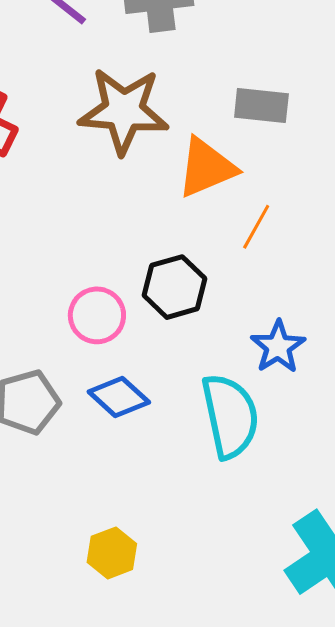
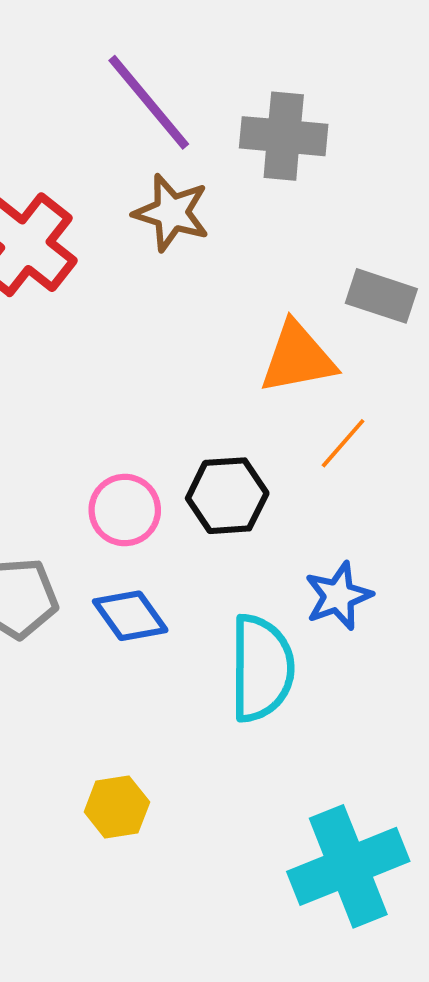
brown star: (124, 111) -> (171, 213), moved, size x0.7
yellow hexagon: (112, 553) -> (117, 807), moved

